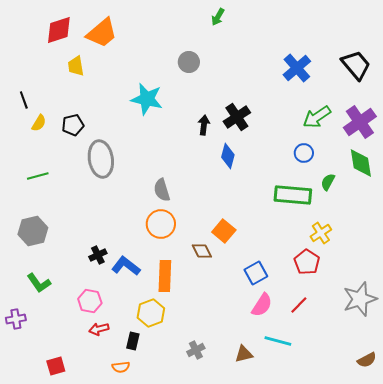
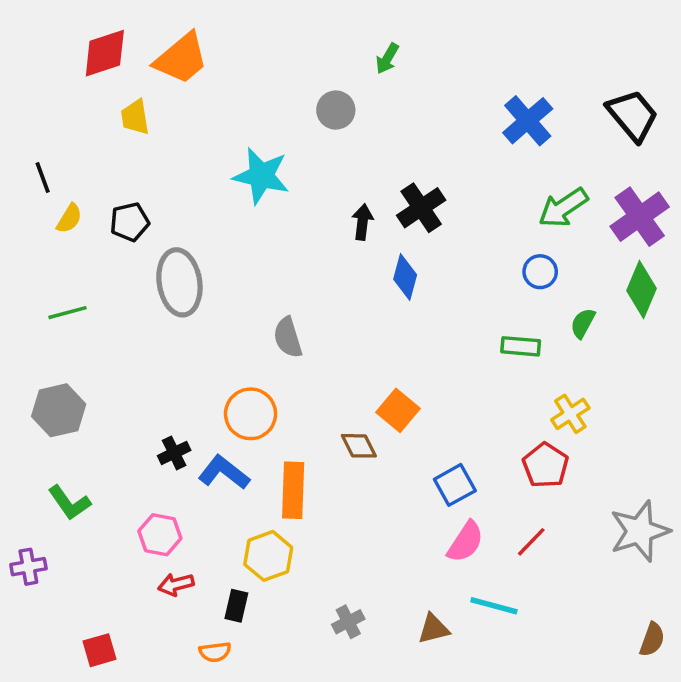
green arrow: (218, 17) -> (387, 58), moved
green diamond: (361, 163) -> (641, 289), turned 32
green rectangle: (293, 195) -> (521, 346), size x0.6
orange circle: (161, 224) -> (251, 414), moved
brown semicircle: (367, 360) -> (652, 640), turned -42

